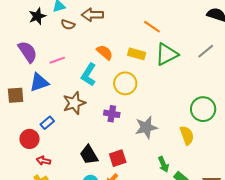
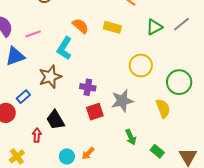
green triangle: (167, 54) -> (154, 27), moved, size x0.7
yellow circle: (125, 83) -> (141, 65), moved
black trapezoid: (89, 155) -> (55, 120), moved
red square: (118, 158) -> (95, 112), moved
red arrow: (43, 161) -> (37, 135), moved, turned 80
green arrow: (163, 164) -> (131, 137), moved

